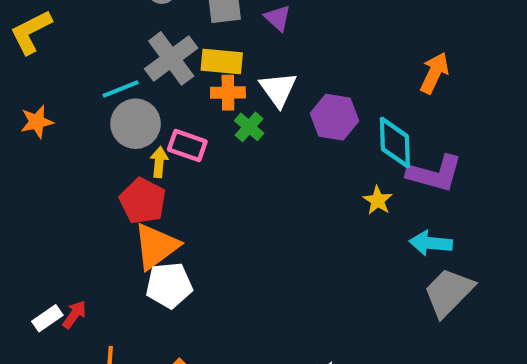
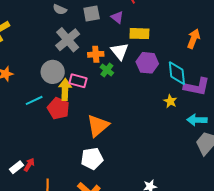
yellow rectangle: (222, 61) -> (139, 34), moved
cyan line: (121, 89) -> (34, 100), moved
yellow arrow: (159, 162) -> (65, 89), size x1.5
orange triangle: (156, 246) -> (98, 126), moved
white pentagon: (169, 285) -> (92, 159), moved

